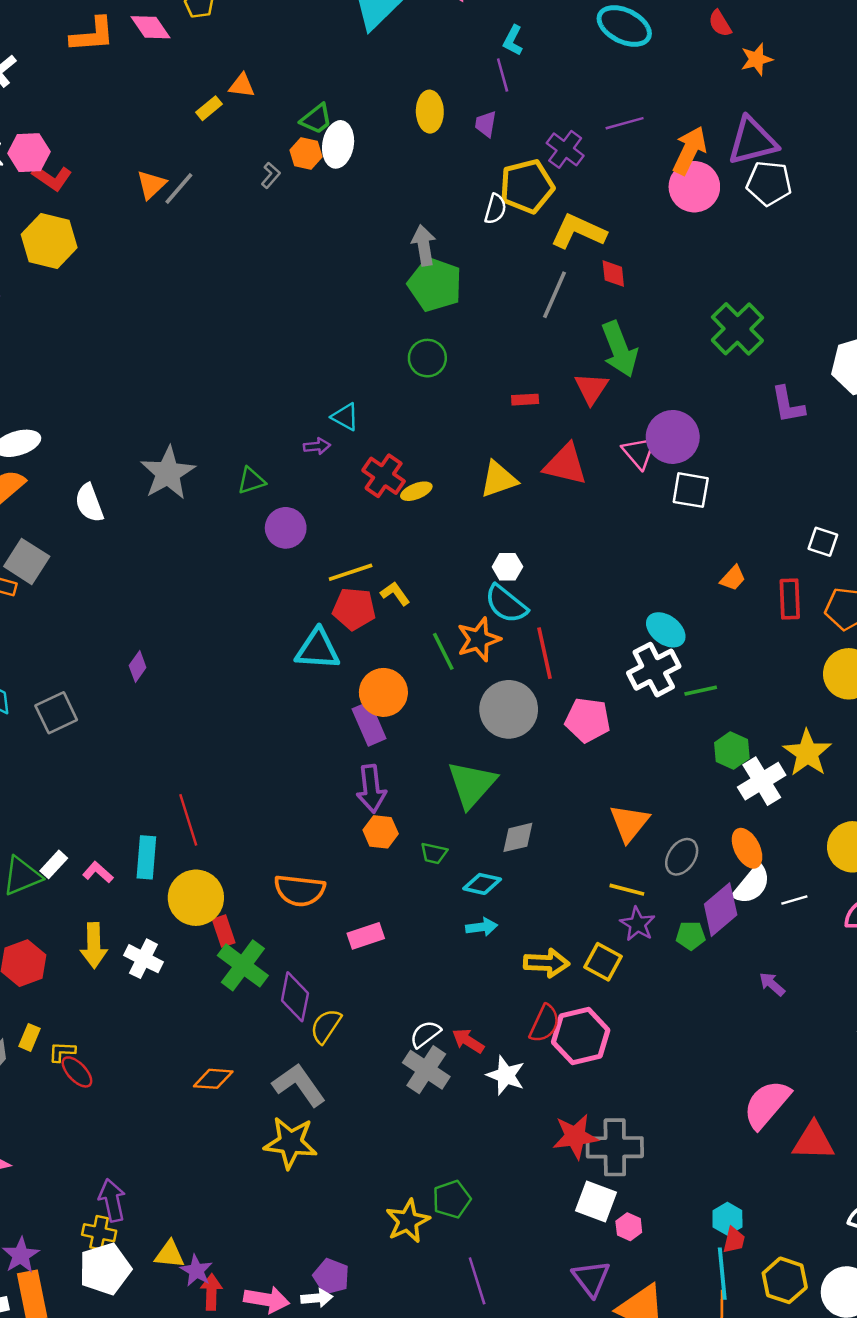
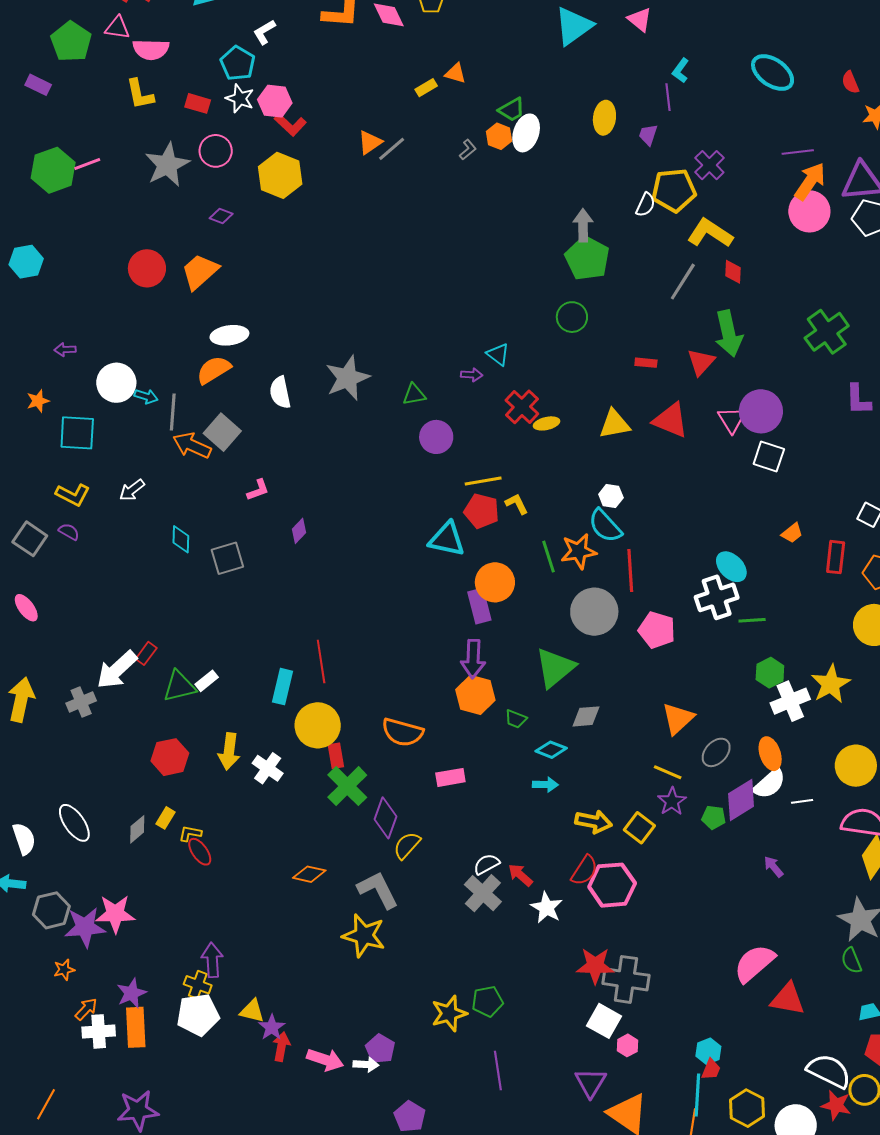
purple line: (625, 123) -> (798, 152), moved
orange hexagon: (381, 832) -> (475, 695), size x1.4
pink L-shape: (98, 872) -> (258, 490), moved, turned 110

